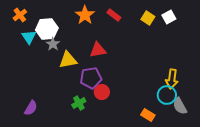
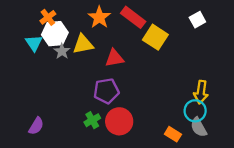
orange cross: (20, 15) -> (48, 17), moved
red rectangle: (114, 15) -> (133, 17), size x1.5
yellow square: (148, 18) -> (155, 37), moved, size x1.5
yellow triangle: (68, 60) -> (83, 44), moved
red circle: (102, 92) -> (119, 121), moved, size x1.5
gray semicircle: (180, 106) -> (199, 127), moved

